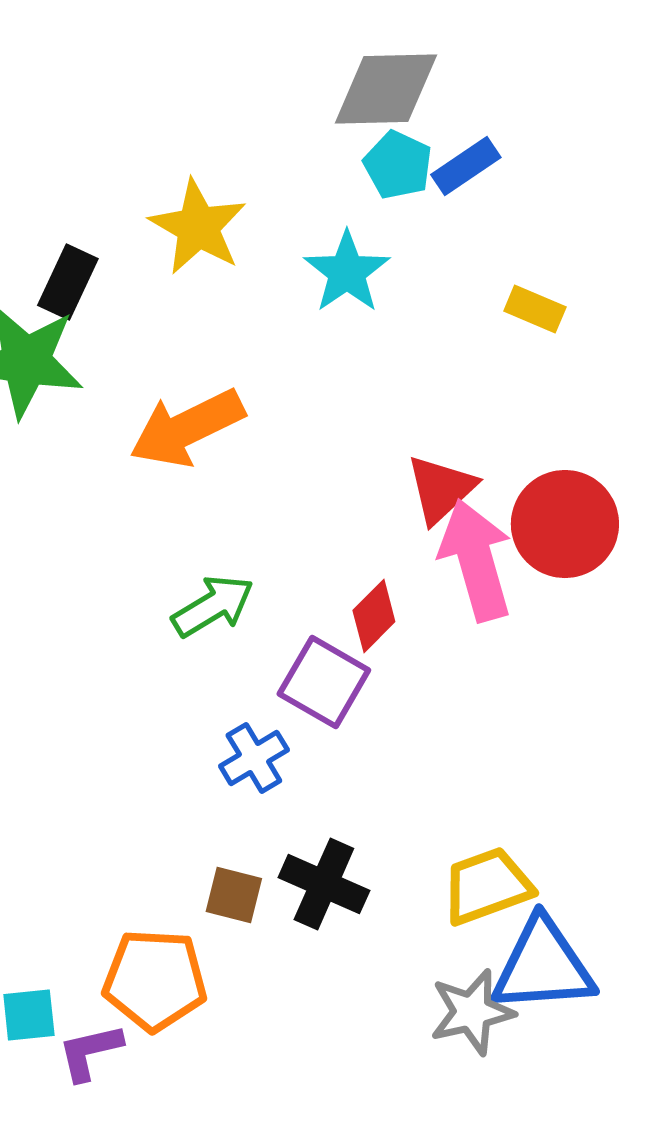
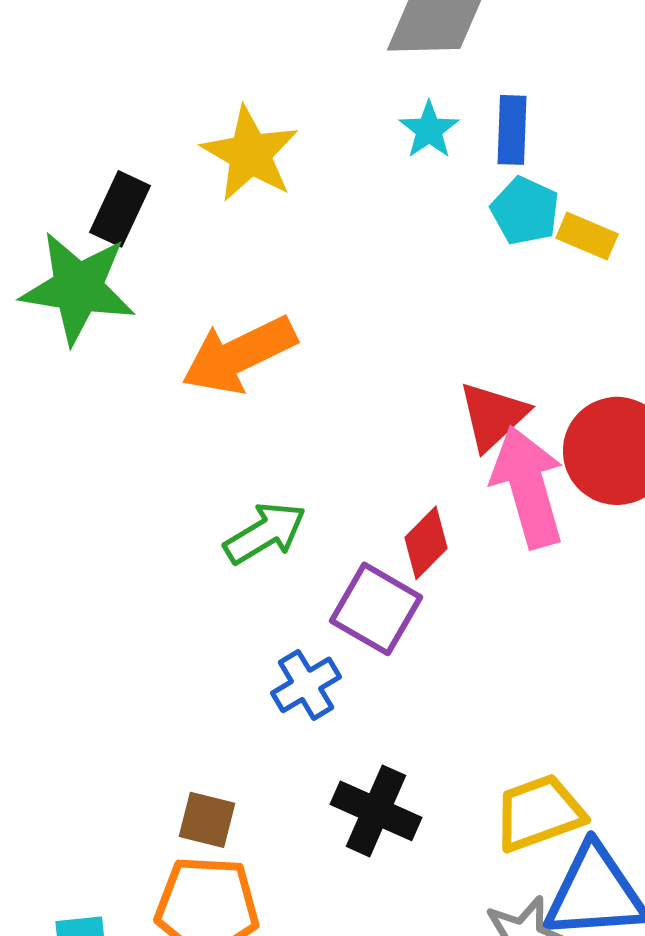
cyan pentagon: (398, 165) -> (525, 211), moved
blue rectangle: (466, 166) -> (512, 130), moved, turned -54
cyan star: (347, 272) -> (429, 130), moved, size x0.7
brown square: (234, 895) -> (207, 820), moved

